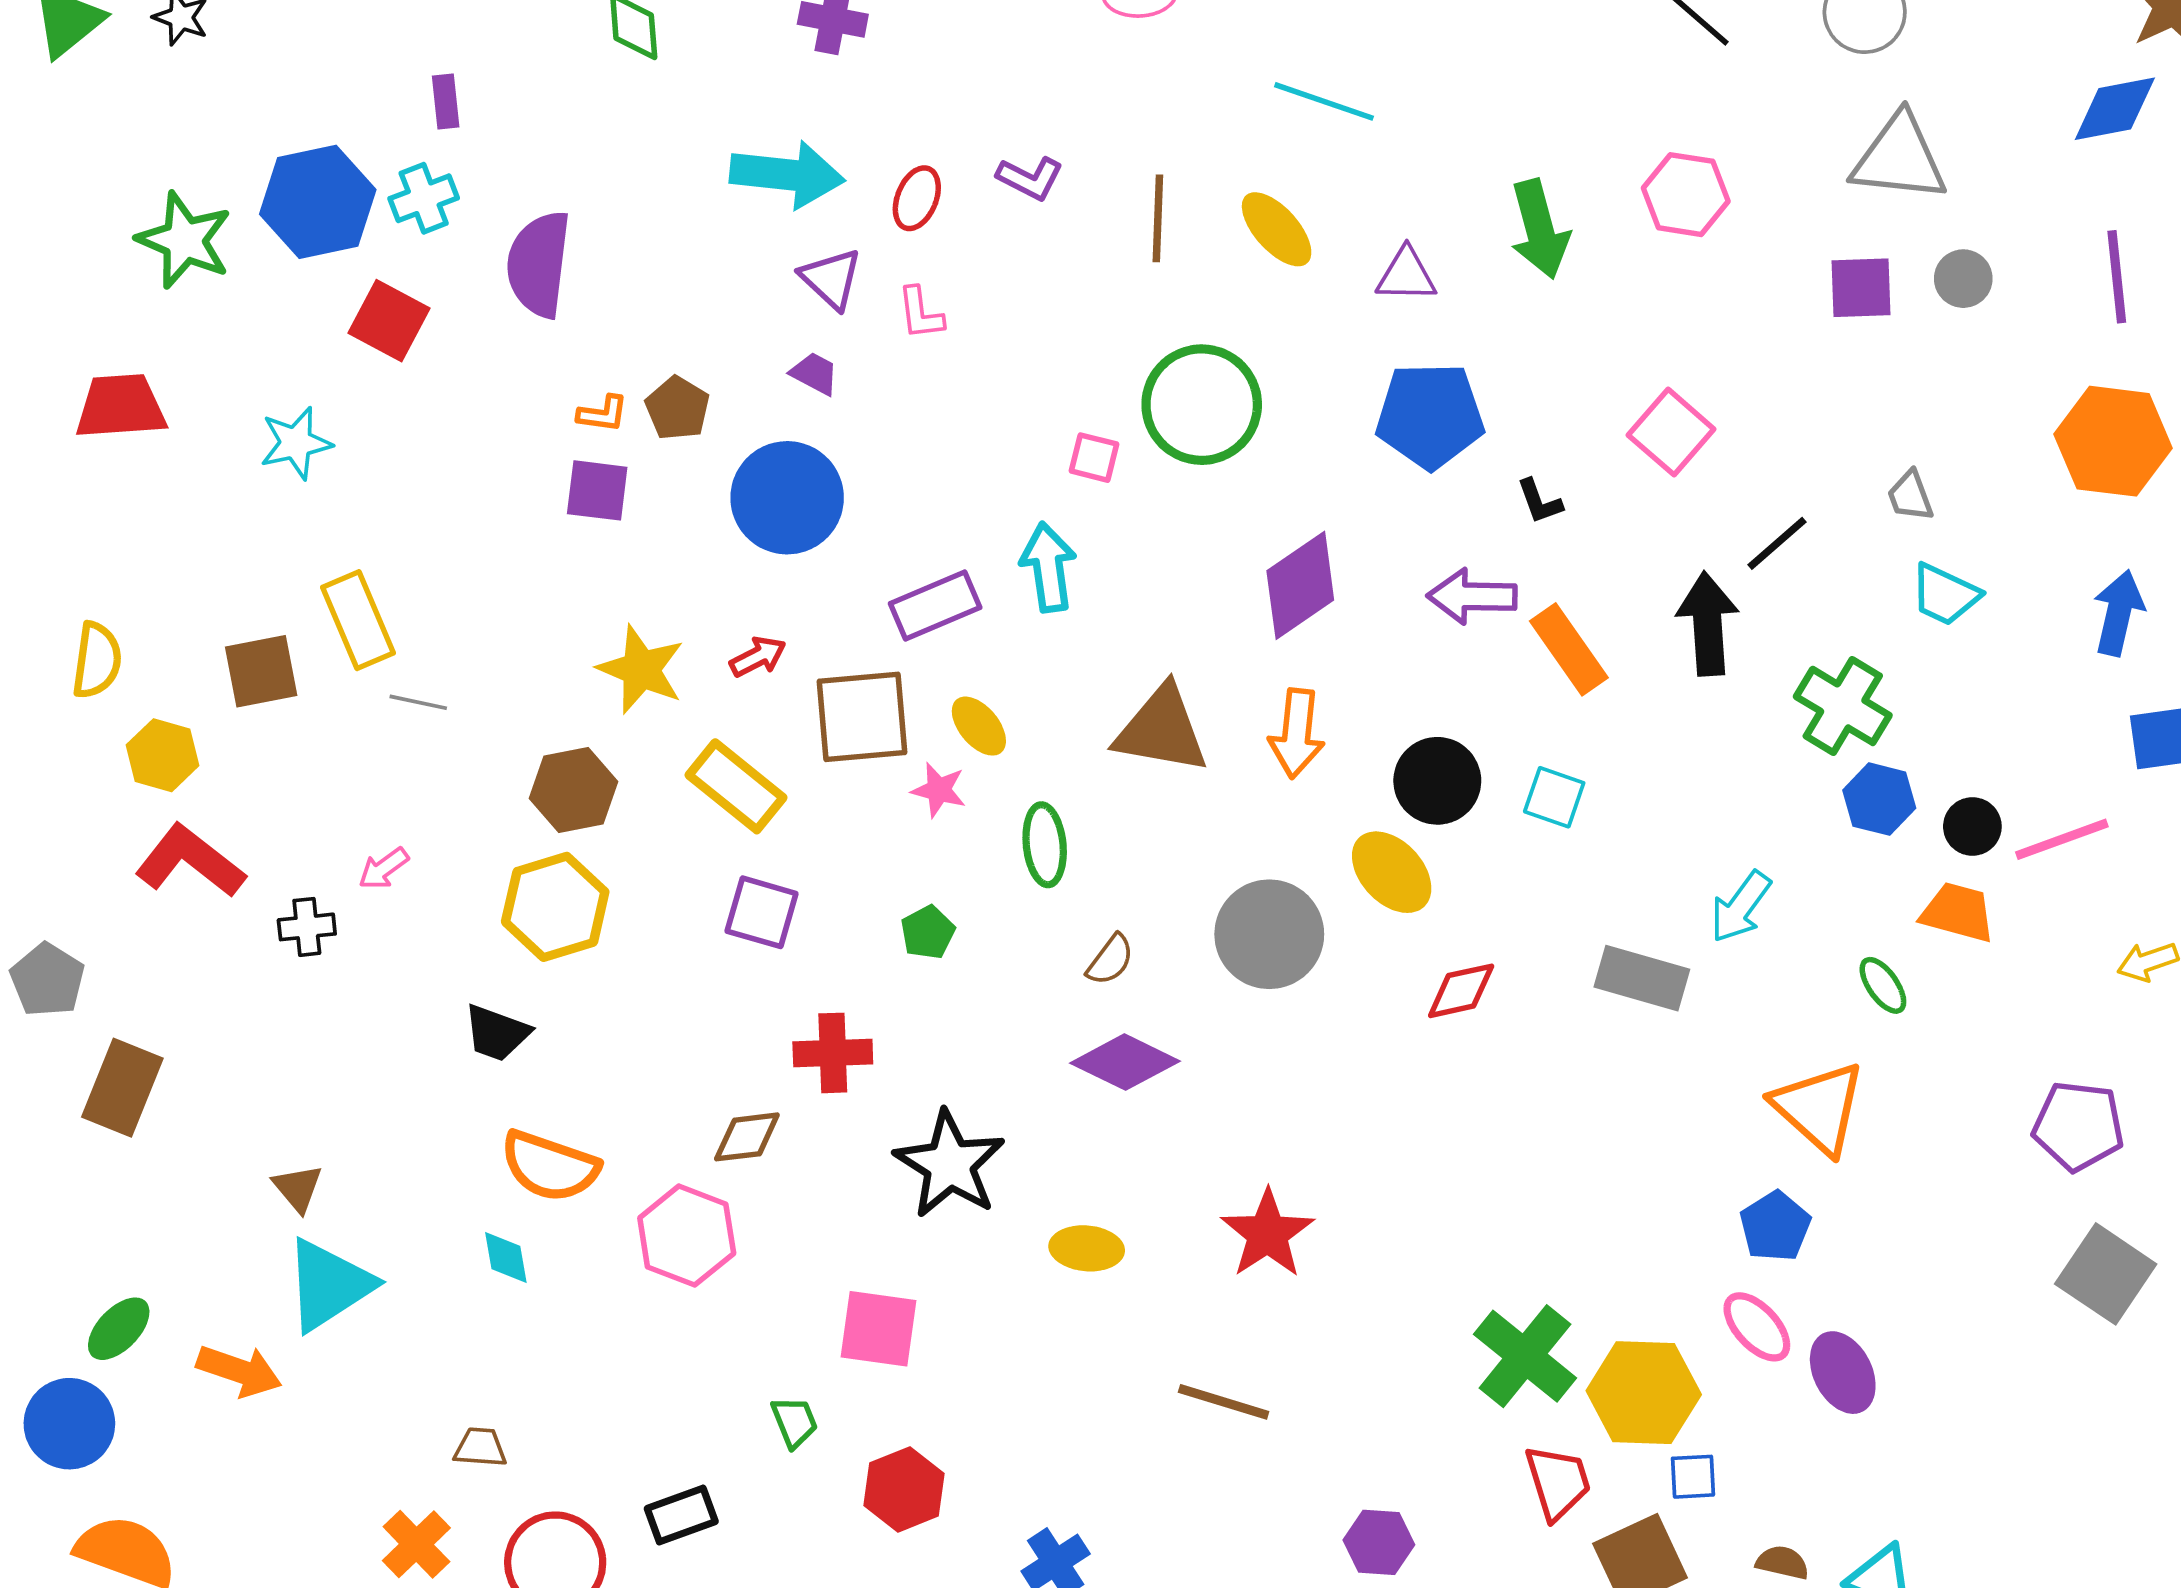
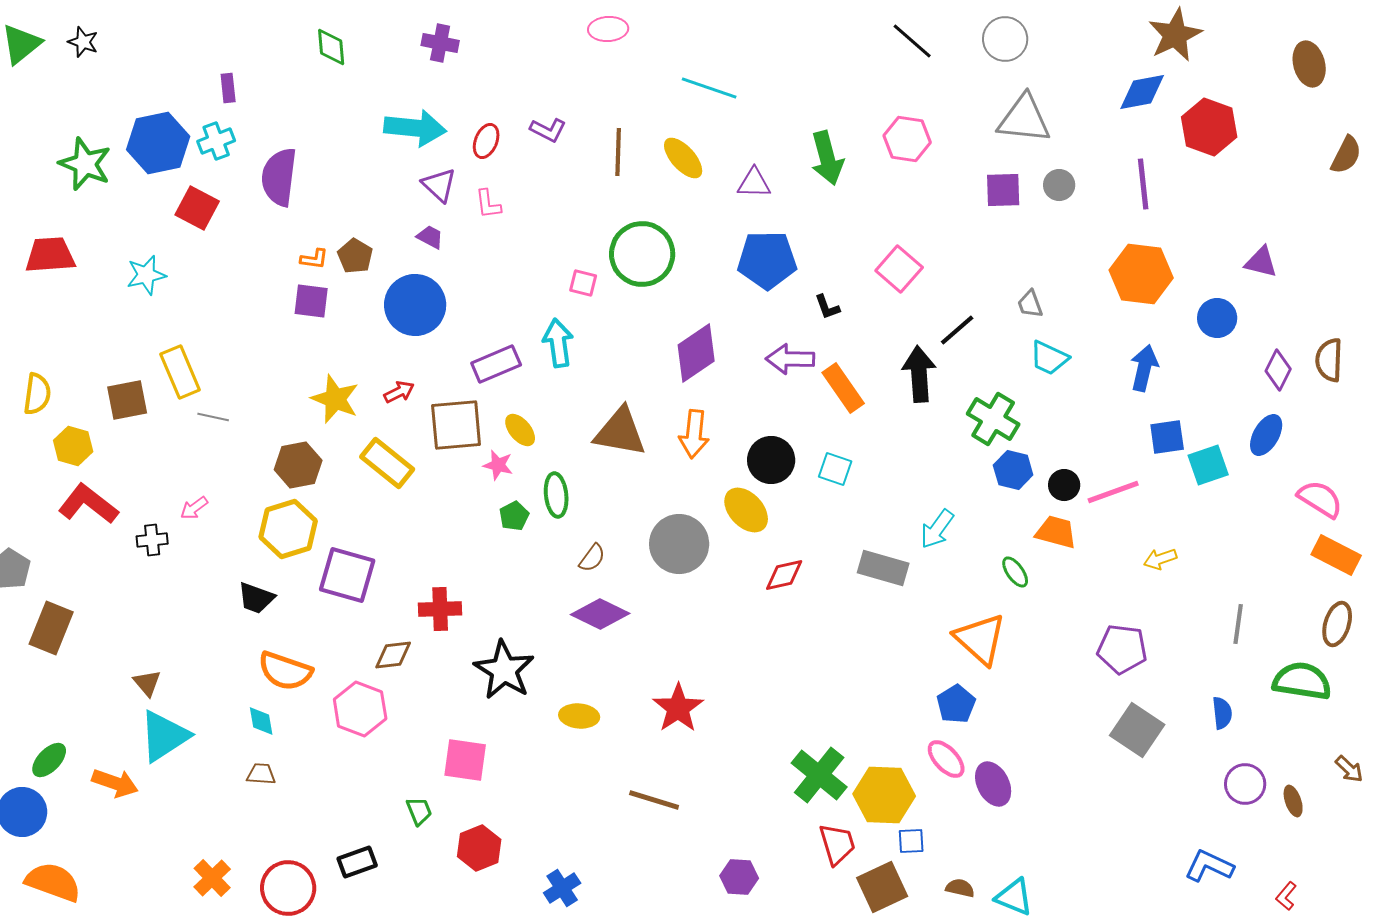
purple square: (762, 912) -> (347, 575), moved, size x1.4
green pentagon: (928, 932) -> (514, 516), moved
brown trapezoid: (480, 1447) -> (261, 774), moved

